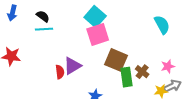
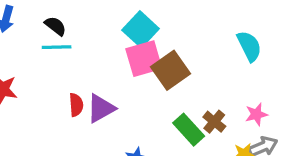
brown square: (116, 60) -> (171, 70), moved, turned 30
red semicircle: (60, 72) -> (76, 105), moved
green rectangle: (127, 77) -> (189, 130), turned -36

